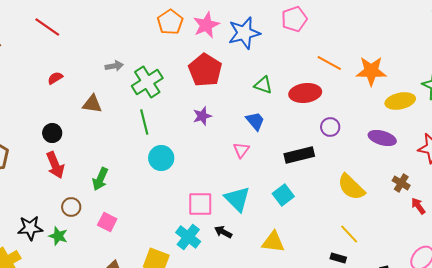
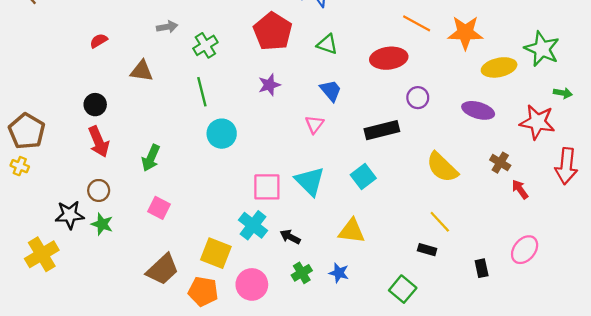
green cross: (147, 82) -> (205, 45), size x0.7
green triangle: (263, 85) -> (327, 44), moved
brown circle: (71, 207) -> (99, 190), moved
black arrow: (223, 232) -> (290, 237), moved

